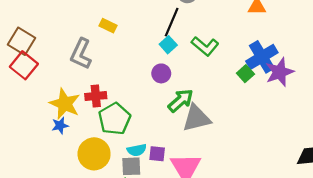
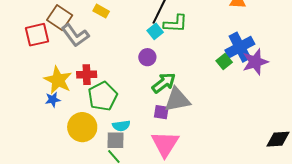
brown square: (22, 41) -> (60, 18), moved
green L-shape: (205, 46) -> (176, 24), moved, turned -40
gray L-shape: (81, 54) -> (75, 35), turned -64
red square: (24, 65) -> (37, 35), moved, turned 35
purple square: (157, 154) -> (161, 112), moved

